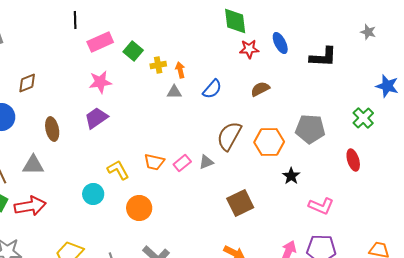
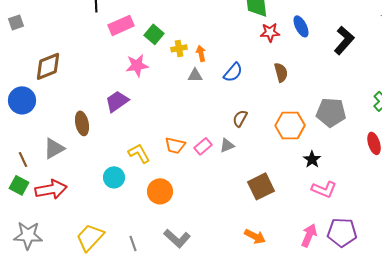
black L-shape: (323, 57) -> (344, 40), turned -52
pink star: (100, 82) -> (137, 65), moved
brown diamond: (27, 83) -> (48, 66), size x1.4
brown semicircle: (260, 89) -> (281, 72), turned 102
brown ellipse: (52, 129) -> (82, 123), moved
brown semicircle: (229, 136) -> (240, 118), moved, size x0.6
gray triangle: (33, 165) -> (54, 148), turned -30
pink L-shape: (321, 206) -> (324, 189), moved

